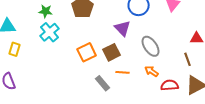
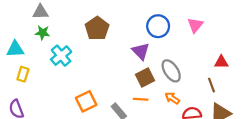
green star: (46, 11) -> (43, 33), moved
orange square: (87, 52) -> (86, 101), moved
brown square: (112, 52) -> (145, 77), moved

